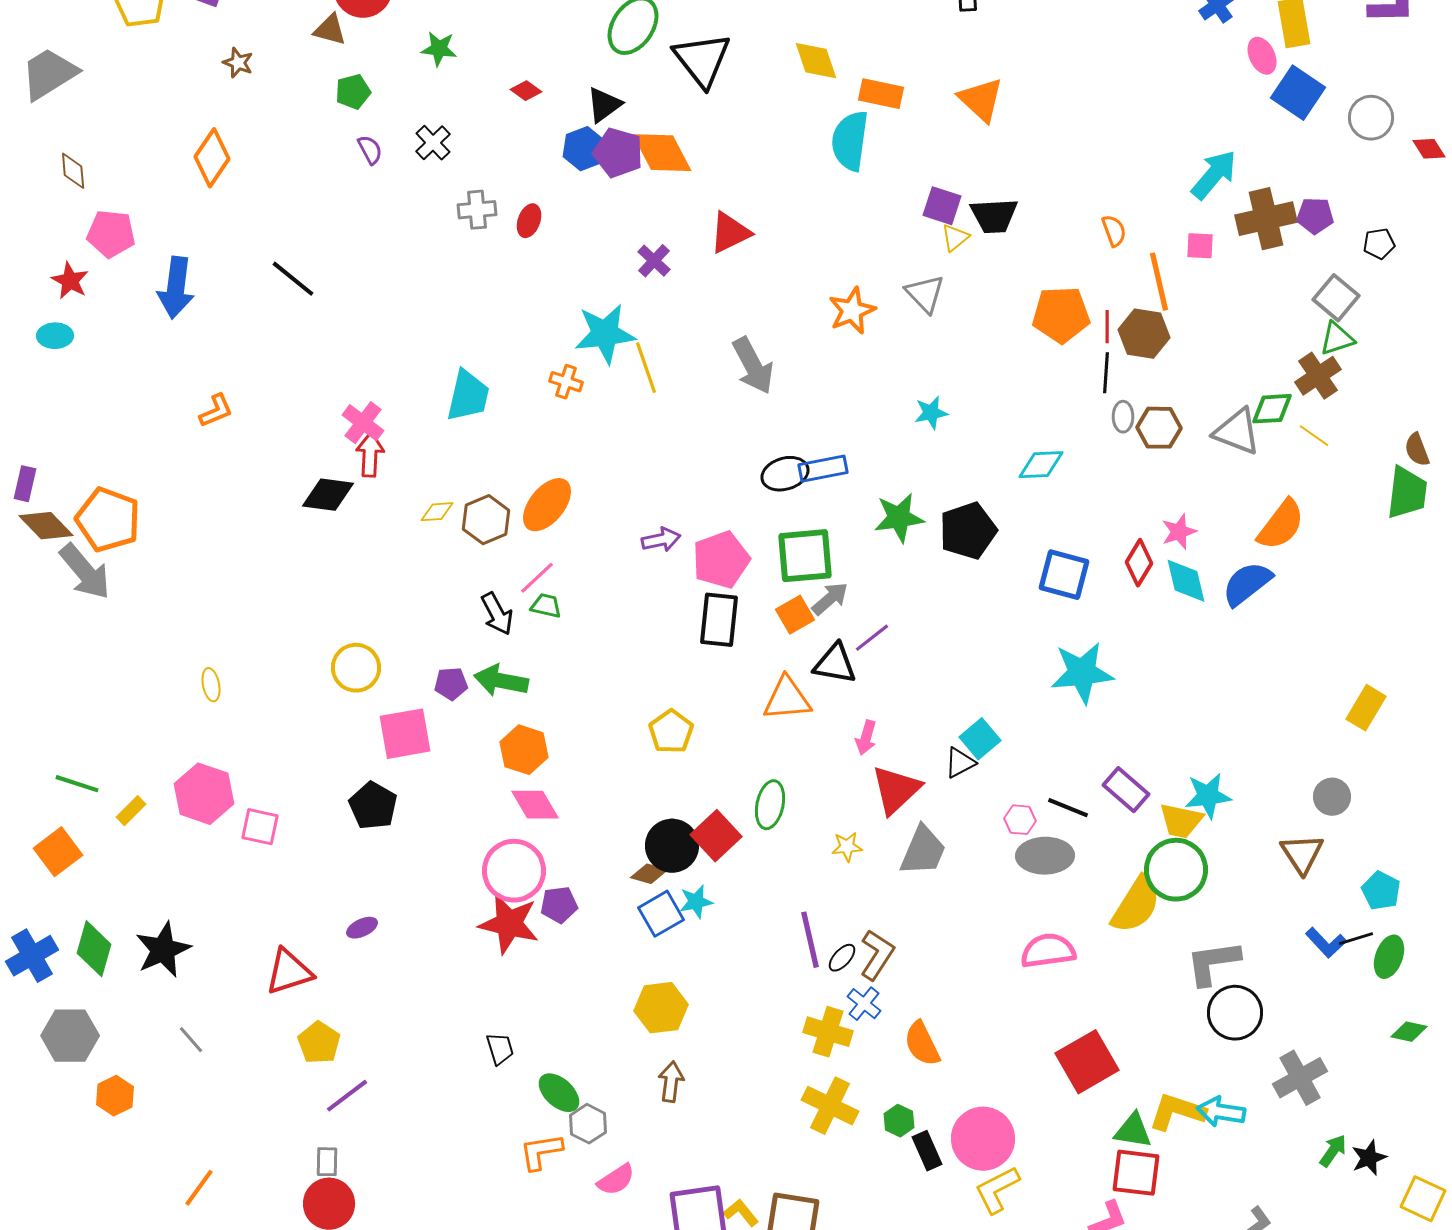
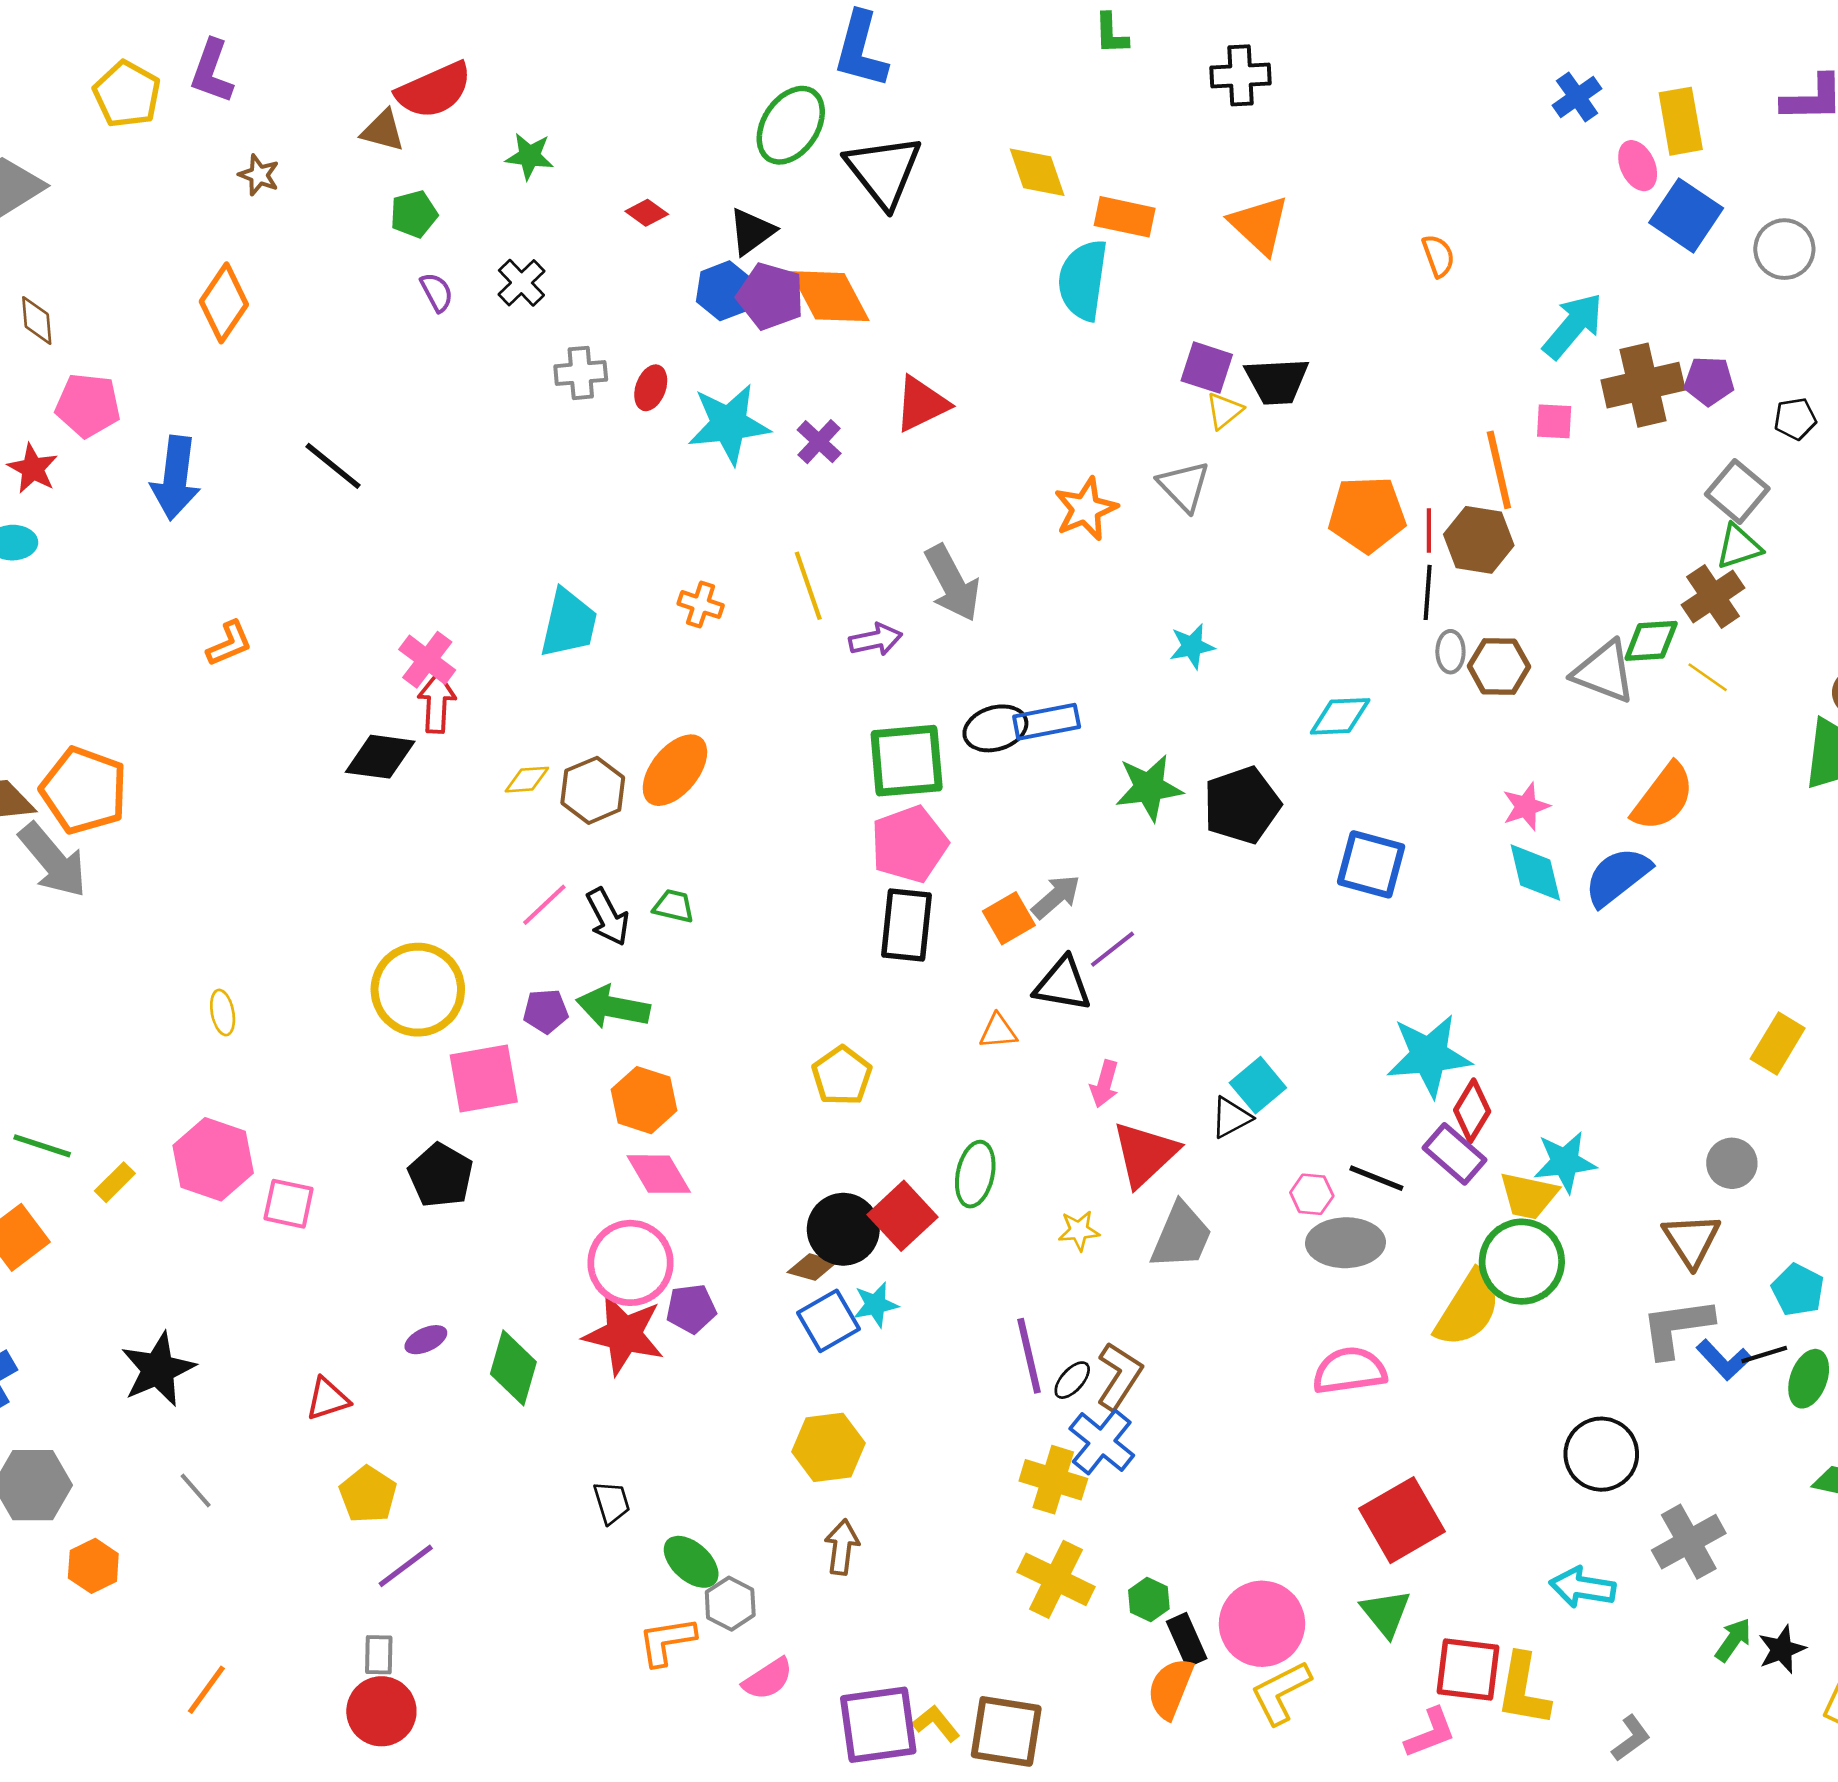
orange semicircle: (1114, 231) -> (1438, 256), moved
cyan star: (605, 334) -> (729, 424), moved
purple arrow: (661, 540) -> (876, 640), moved
green square: (805, 556) -> (907, 761), moved
red diamond: (1139, 563) -> (1472, 1111), moved
pink line: (537, 578) -> (544, 905), moved
yellow circle: (356, 668) -> (418, 990), size x1.4
cyan star: (1082, 673) -> (1429, 1056), moved
orange triangle: (787, 699) -> (998, 1031), size x0.6
green diamond: (94, 949) -> (513, 1368), moved
gray L-shape: (1213, 963) -> (1677, 1328), moved
red triangle: (289, 972) -> (328, 1399), size x0.7
blue cross: (864, 1004) -> (1102, 1442), size x1.4
orange semicircle: (922, 1044) -> (1170, 1688), moved, turned 48
yellow L-shape: (1177, 1112) -> (1523, 1690), moved, turned -98
green triangle: (1133, 1131) -> (1386, 1613), moved, turned 42

